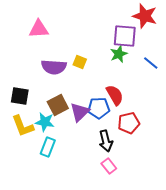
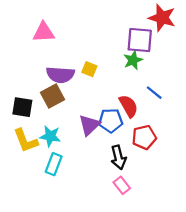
blue line: (151, 63) -> (154, 93), moved
brown square: (58, 105) -> (53, 96), moved

